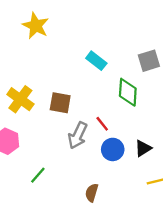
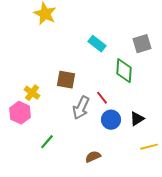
yellow cross: (20, 99) -> (32, 93), moved, size x0.7
brown semicircle: (92, 193) -> (93, 157), turned 49

